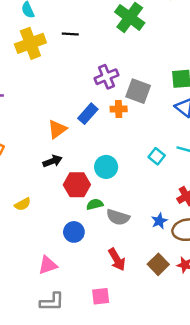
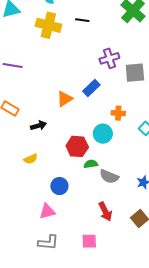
yellow cross: (30, 43) -> (48, 25), turned 30
gray square: (138, 91) -> (135, 73), turned -30
orange cross: (119, 109) -> (118, 113), moved
black arrow: (52, 161) -> (39, 126), moved
blue circle: (74, 232) -> (59, 186), moved

